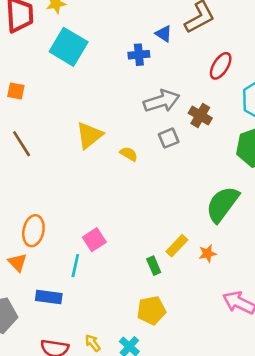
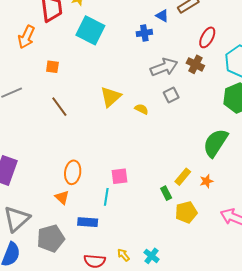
brown cross: (200, 116) -> (195, 64), moved
pink square: (94, 240) -> (120, 176), turned 30
yellow pentagon: (151, 310) -> (186, 212), moved

